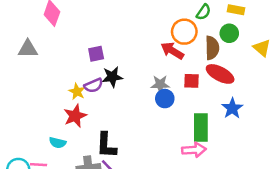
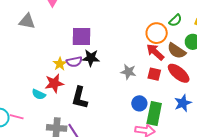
brown semicircle: (212, 48) -> (176, 51), turned 114
red arrow: (172, 51) -> (155, 52), moved
purple square: (96, 54) -> (82, 36), size x1.5
blue circle: (165, 99) -> (139, 103), moved
cyan semicircle: (58, 143) -> (39, 94), moved
black L-shape: (106, 145) -> (80, 98), moved

